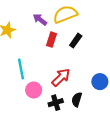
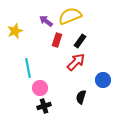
red arrow: (61, 77) -> (76, 62), moved
black cross: (56, 103) -> (44, 106), moved

